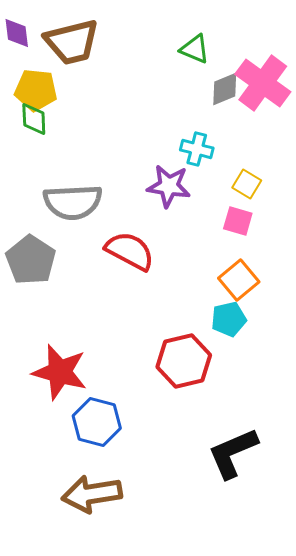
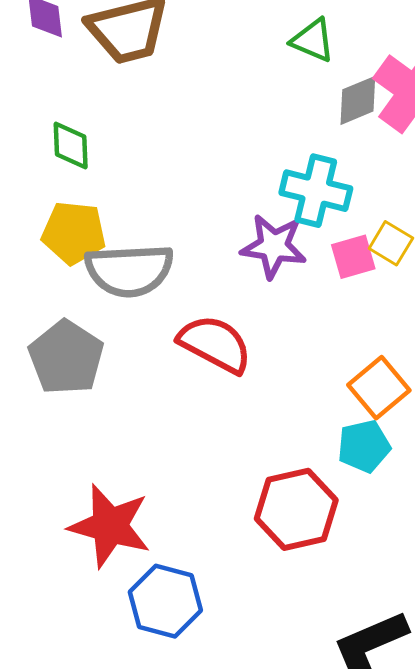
yellow pentagon: (36, 90) -> (74, 233), moved
cyan cross: (197, 149) -> (316, 191), size x1.4
pink square: (238, 221) -> (353, 257), moved, turned -32

